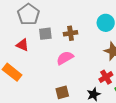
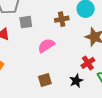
brown cross: (71, 33) -> (62, 19), moved

